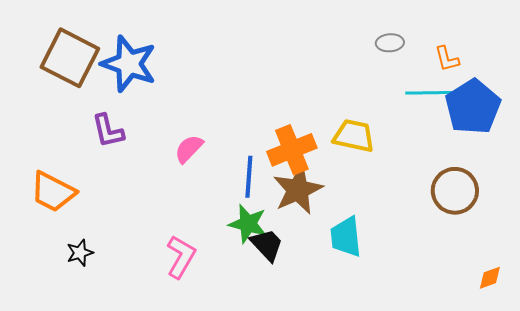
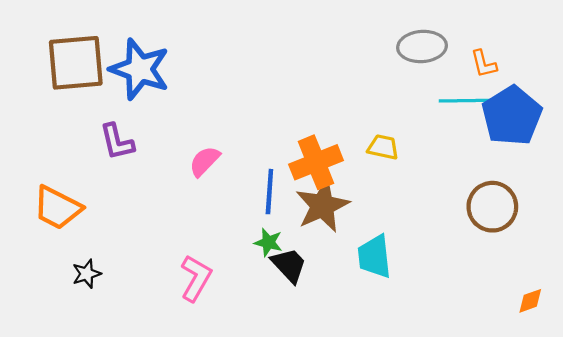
gray ellipse: (390, 43) -> (422, 47), size x1.6
brown square: (70, 58) -> (76, 63), turned -32
yellow trapezoid: (354, 136) -> (383, 147), size x0.7
green star: (248, 224) -> (268, 242), size x0.7

